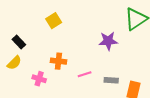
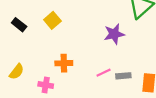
black rectangle: (19, 42) -> (19, 25), moved
pink line: (85, 74) -> (104, 73), moved

